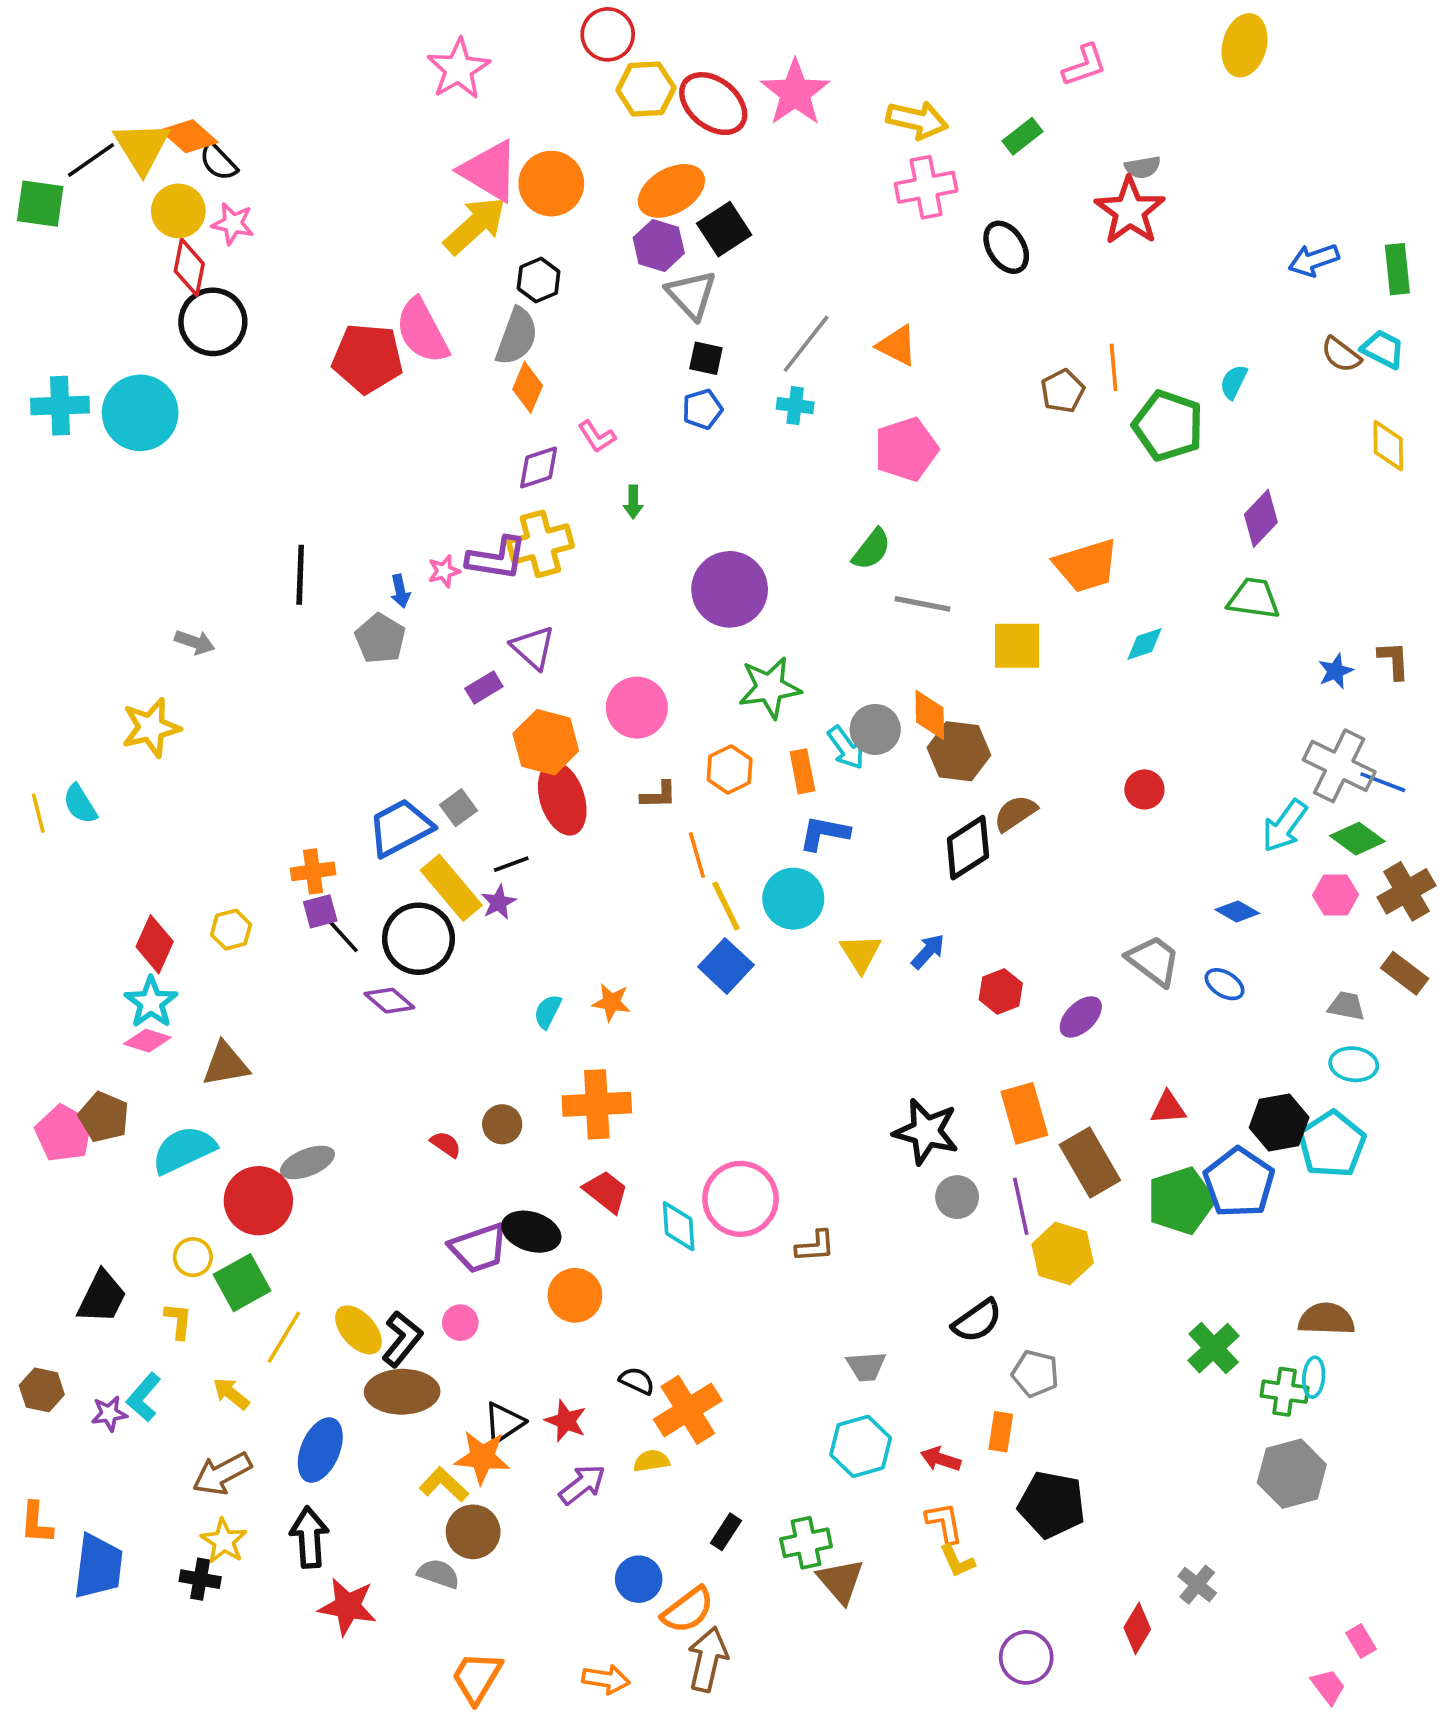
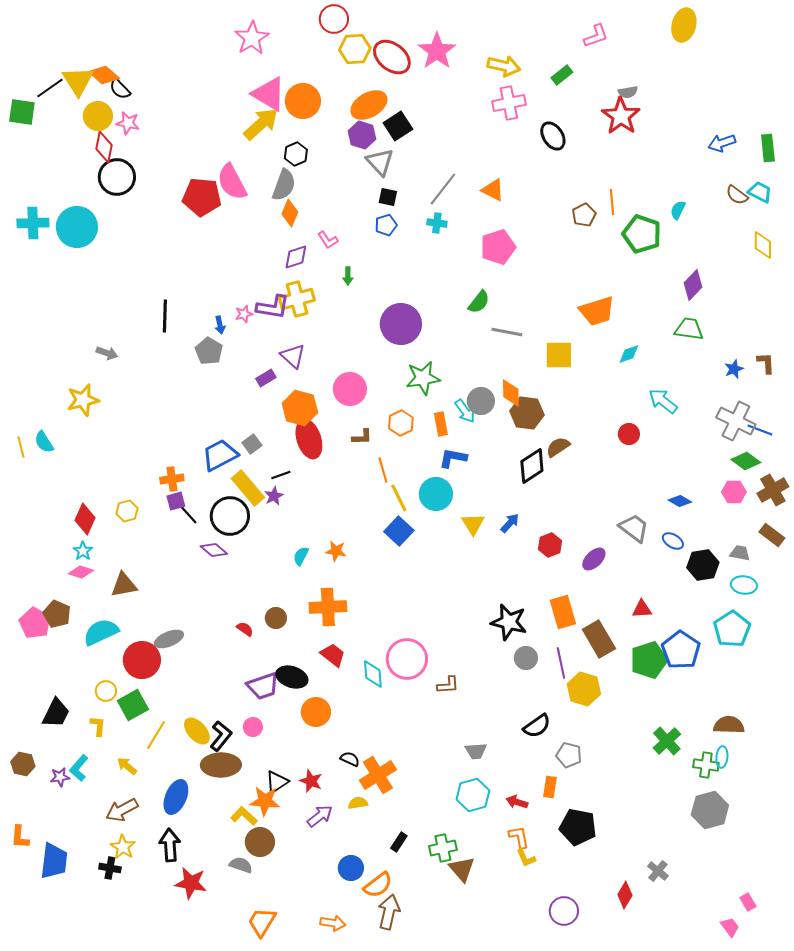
cyan arrow: (1285, 826) -> (663, 401), moved, turned 92
cyan star: (151, 1002) -> (83, 551), size x0.7
black hexagon: (1279, 1122) -> (703, 565), moved

